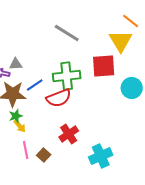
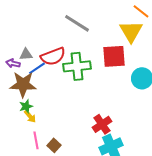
blue line: (35, 85) -> (37, 68), moved
red semicircle: (59, 98) -> (53, 56), moved
red cross: (69, 134) -> (102, 124), moved

